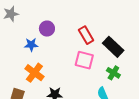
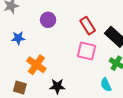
blue star: (31, 45) -> (18, 38), moved

